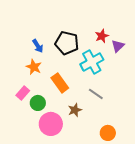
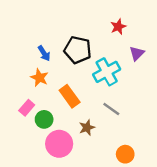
red star: (102, 36) -> (118, 27), moved

